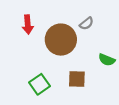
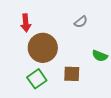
brown circle: (61, 40) -> (43, 48), moved

